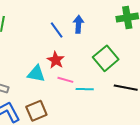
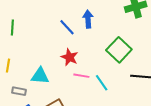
cyan triangle: (36, 74) -> (40, 76), moved
cyan line: (85, 89) -> (102, 83), turned 60

